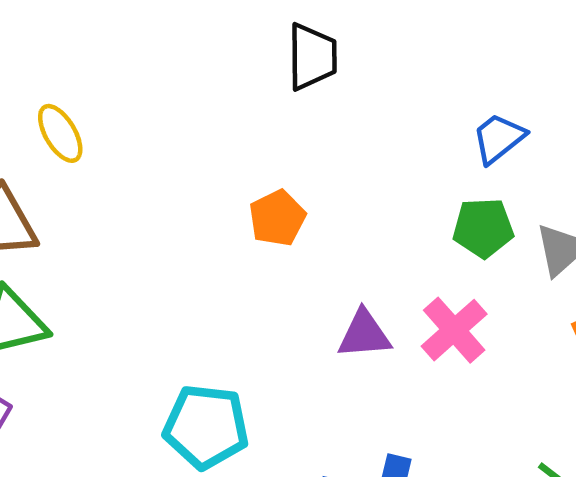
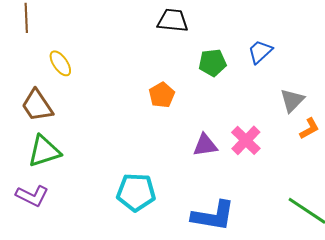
black trapezoid: (312, 57) -> (173, 20), turned -80
green pentagon: (483, 228) -> (212, 63), moved

